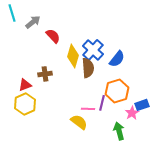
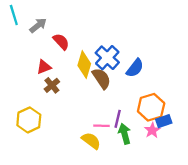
brown semicircle: (88, 68) -> (101, 78), turned -30
brown cross: (45, 74) -> (52, 85), turned -32
red triangle: (25, 85) -> (44, 67), moved
orange hexagon: (117, 91) -> (151, 107), moved
green arrow: (119, 131) -> (125, 134), moved

